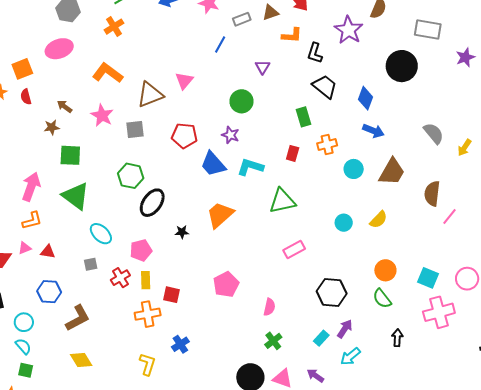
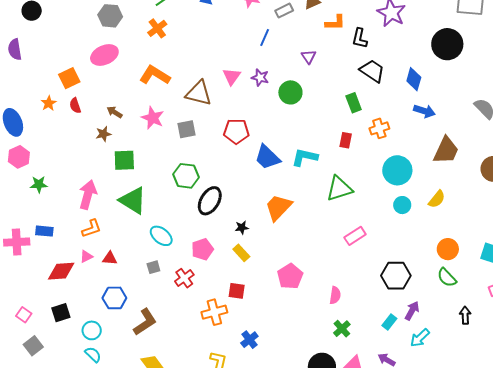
brown triangle: (150, 95) -> (199, 93), turned 40
purple star: (230, 135) -> (260, 78), moved
cyan circle: (354, 169) -> (397, 170), moved, size x1.5
yellow rectangle: (146, 280) -> (241, 253), moved, turned -36

